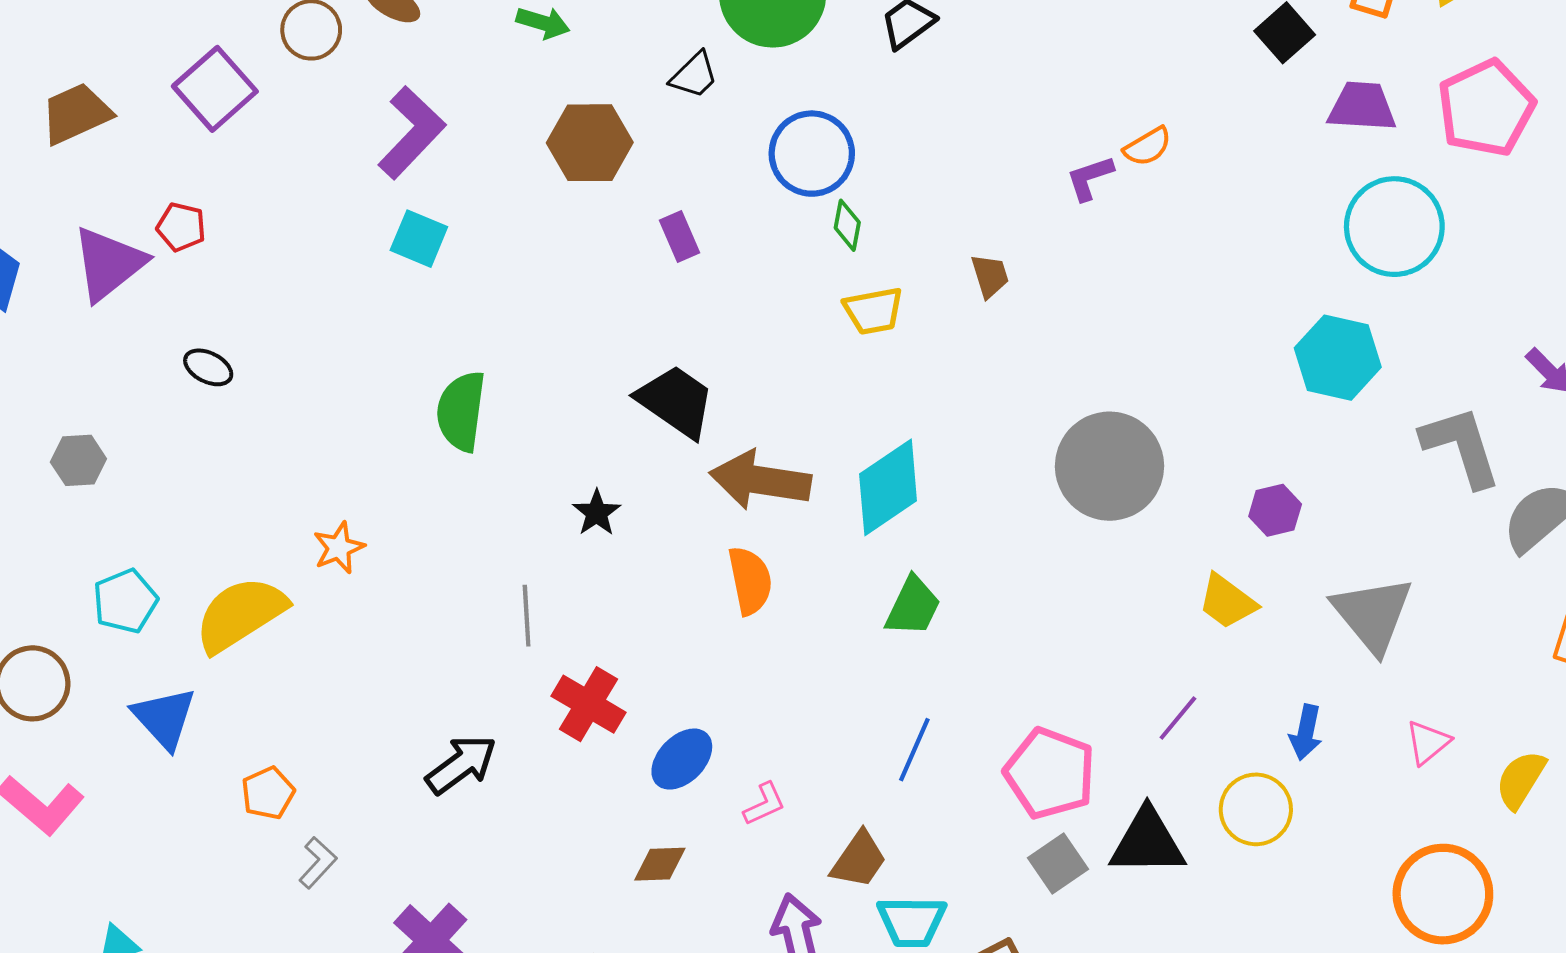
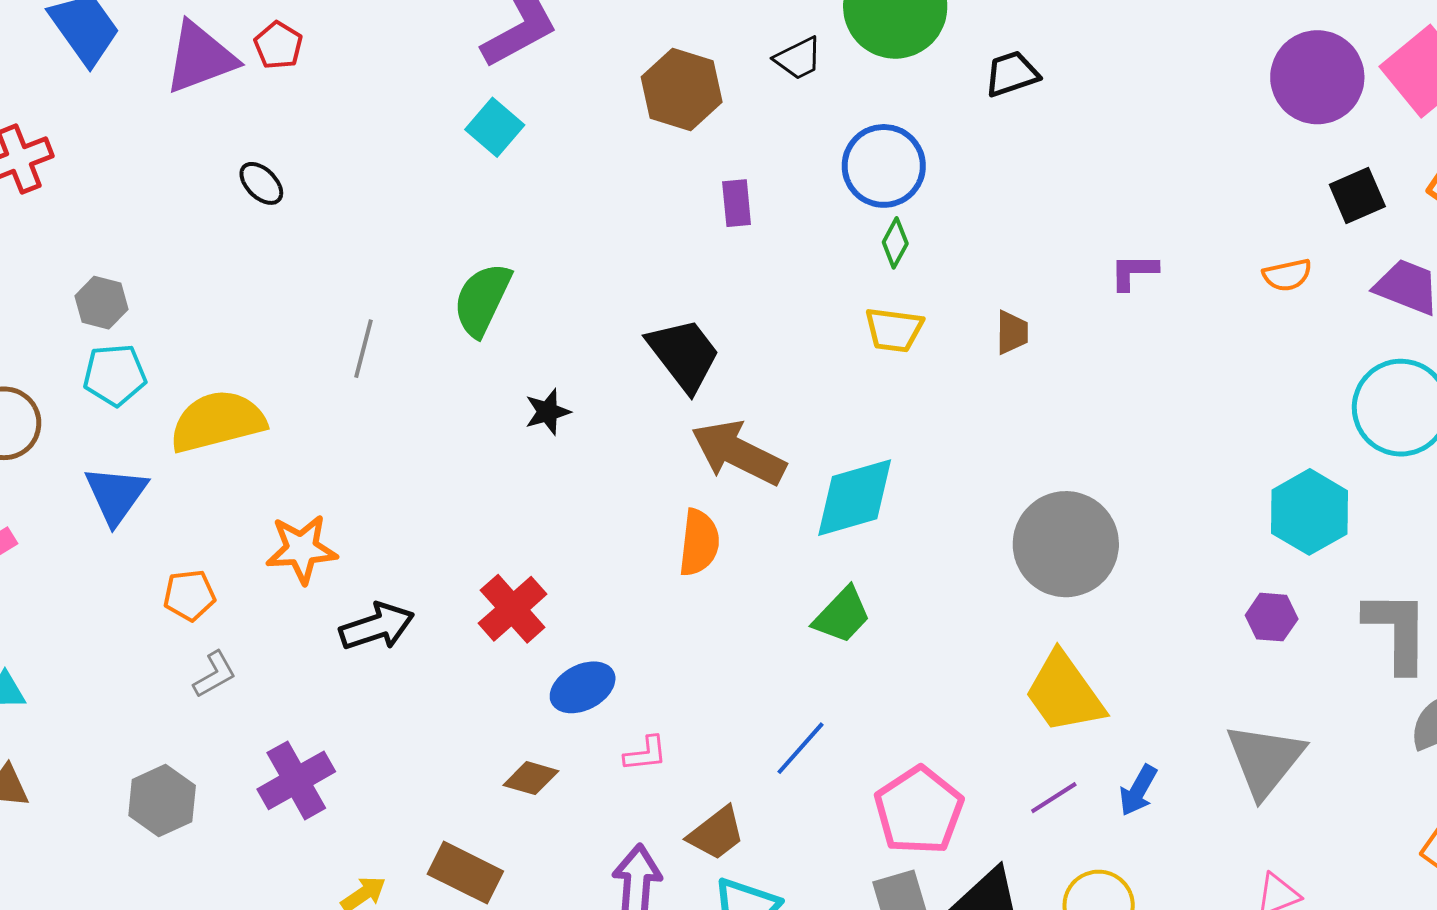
orange semicircle: (1148, 147) -> (1287, 275), moved
gray hexagon: (78, 460) -> (101, 303), moved
purple hexagon: (1275, 510) -> (1272, 617), moved
black star: (597, 513) -> (548, 412), moved
orange star: (339, 548) -> (302, 549), moved, size x1.4
yellow trapezoid: (1227, 602) -> (1064, 693), moved, size x1.5
gray line: (527, 616) -> (363, 349), moved
blue arrow: (1306, 732) -> (1138, 790), moved

